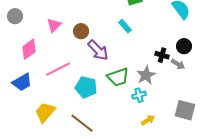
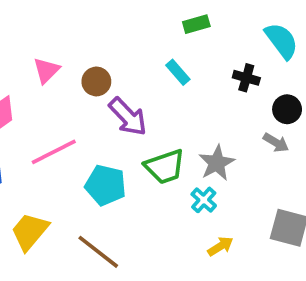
black cross: (162, 55) -> (246, 78), moved
cyan cross: (139, 95) -> (204, 200), turned -32

